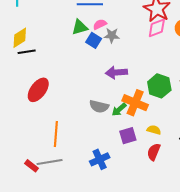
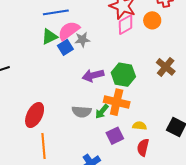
pink semicircle: (100, 24) -> (69, 31), size x1.6
blue square: (94, 40) -> (65, 47), turned 35
green hexagon: (159, 86) -> (123, 75), moved
red ellipse: (38, 90) -> (35, 115), moved

